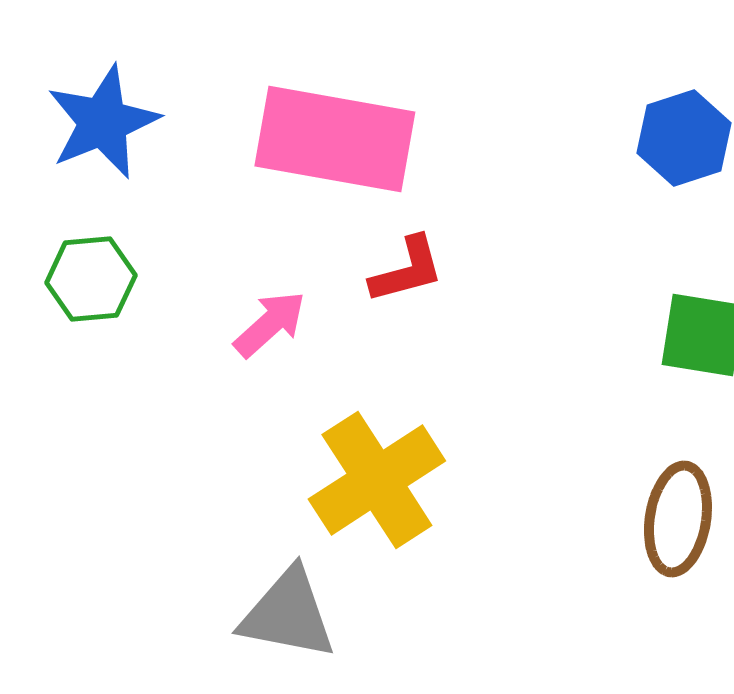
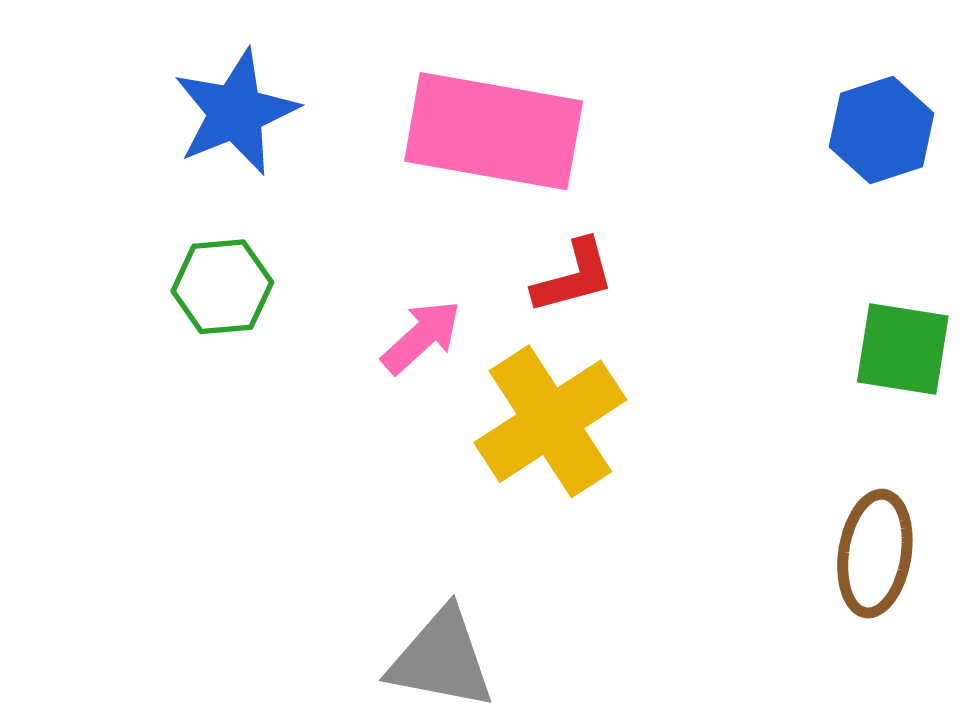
yellow cross: (377, 480) -> (550, 421), moved

